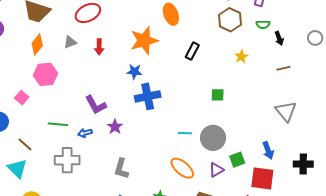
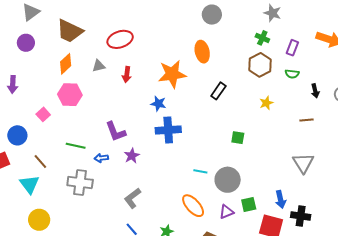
black arrow: (279, 38) -> (315, 91), moved
black cross: (303, 164) -> (301, 216), moved
gray L-shape: (121, 169) -> (133, 198), turned 30

